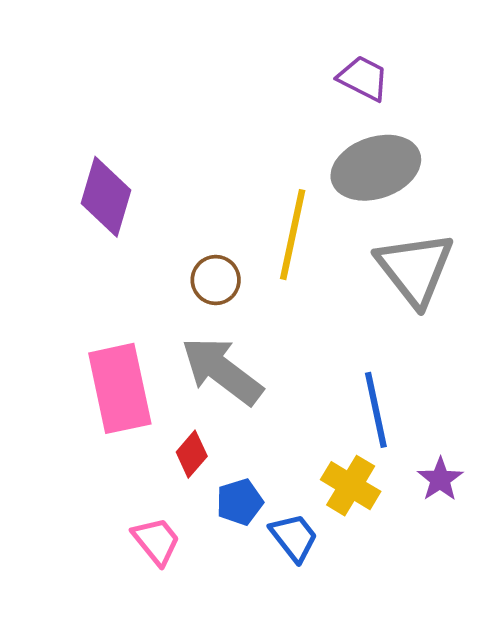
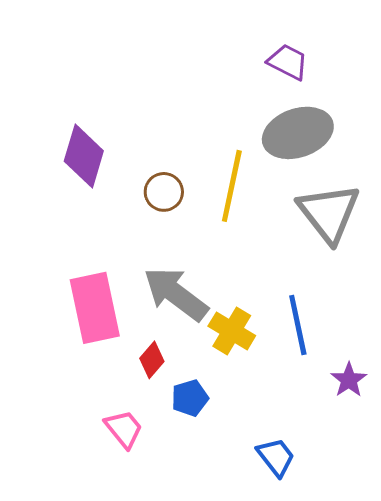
brown circle: (216, 280) -> (164, 192), moved
yellow cross: (351, 486) -> (232, 331), moved
blue trapezoid: (294, 537) -> (276, 457), moved

